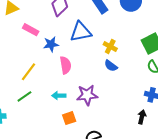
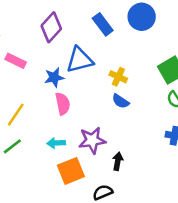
blue star: (51, 44) -> (54, 77), moved
black arrow: (142, 117) -> (118, 161), moved
orange square: (69, 118) -> (71, 171), size x1.5

